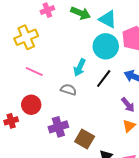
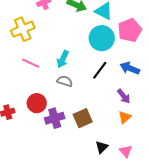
cyan arrow: (80, 67) -> (63, 59), moved
red circle: (31, 105) -> (37, 103), moved
brown square: (85, 139) -> (83, 118), moved, turned 36

